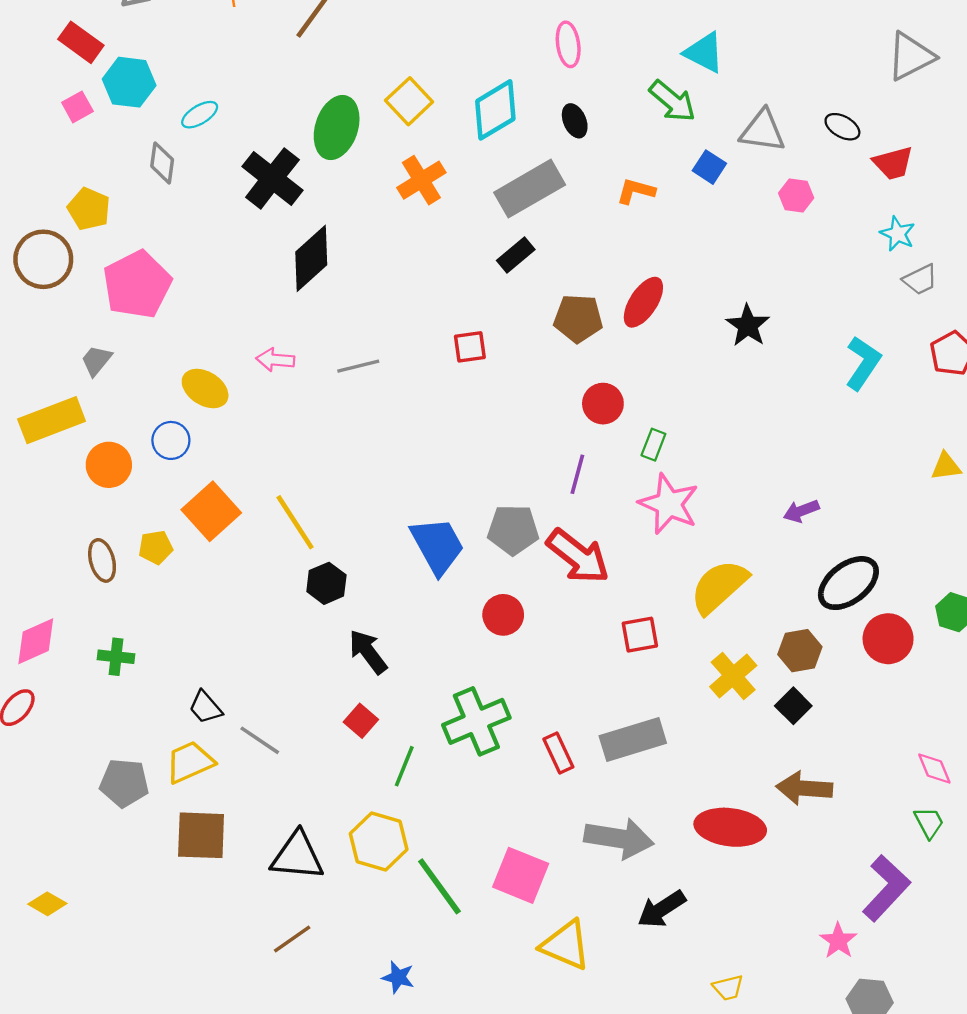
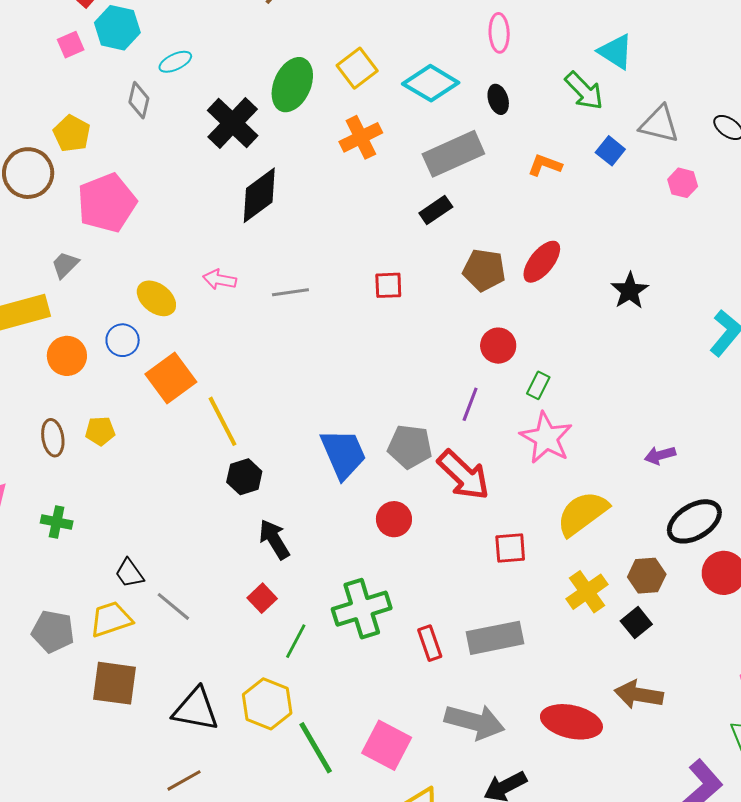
cyan diamond: (495, 110) -> (431, 83), turned 56
orange square: (211, 511) -> (171, 378), moved

